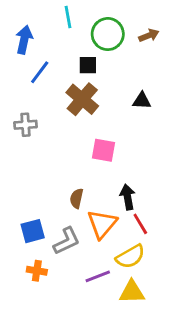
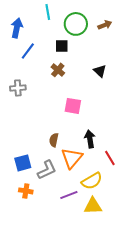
brown cross: (82, 99) -> (58, 70), size x0.6
black triangle: (142, 101) -> (100, 71), turned 40
red line: (140, 224) -> (110, 158), moved

